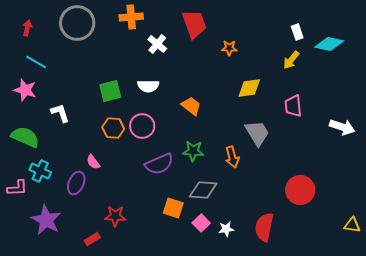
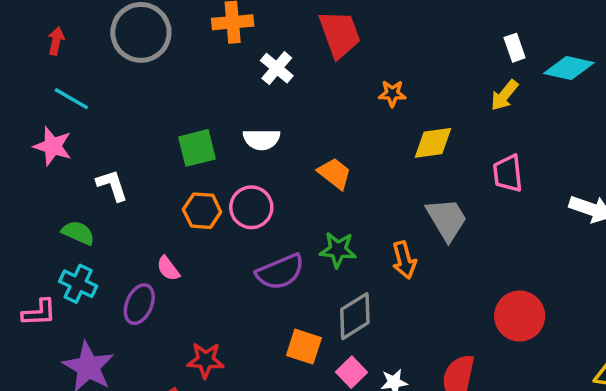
orange star: (229, 48) -> (392, 94), moved
green semicircle: (25, 137) -> (78, 233), moved, size x0.7
gray diamond: (203, 190) -> (355, 316), turned -36

